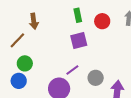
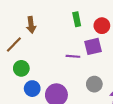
purple square: (79, 41) -> (93, 46), moved
purple line: (72, 70) -> (73, 56), moved, turned 40
blue circle: (19, 81) -> (32, 89), moved

